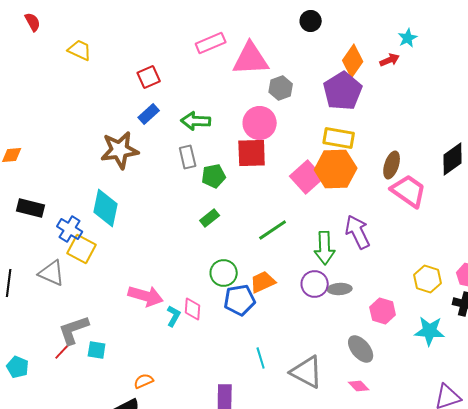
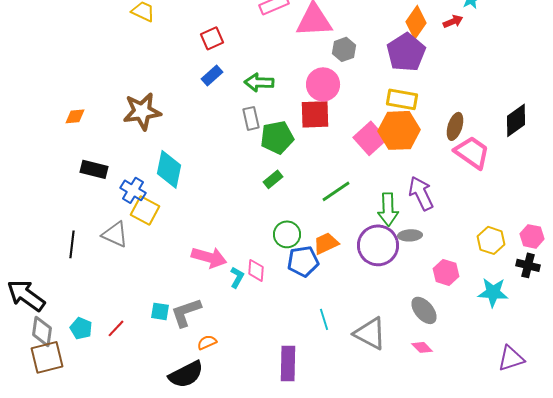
brown star: (120, 150) -> (142, 111), moved
green pentagon: (214, 176) -> (277, 137), size x1.4
purple circle: (315, 284) -> (378, 245), size x1.5
gray ellipse: (340, 289) -> (410, 235), moved
gray L-shape: (74, 330) -> (186, 312), moved
red line: (63, 351) -> (116, 328), moved

